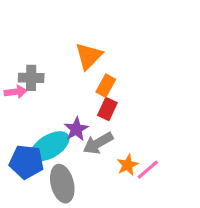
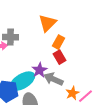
red rectangle: (107, 109) -> (59, 57), turned -56
gray arrow: (98, 143) -> (53, 79), turned 54

